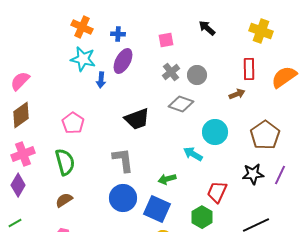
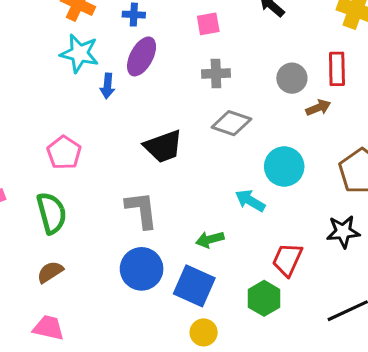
gray cross: (171, 72) -> (216, 73), turned 36
gray circle: (197, 75) -> (292, 78), moved

